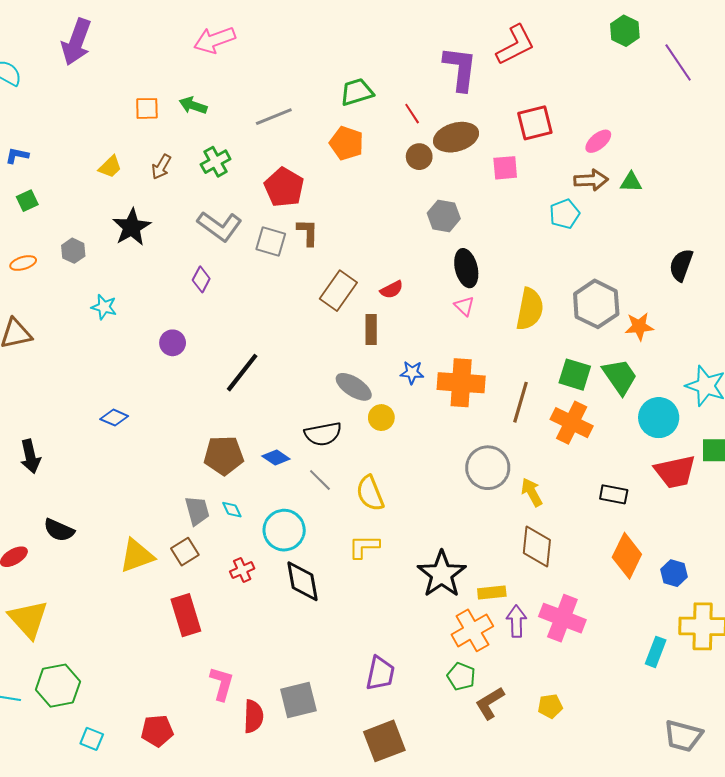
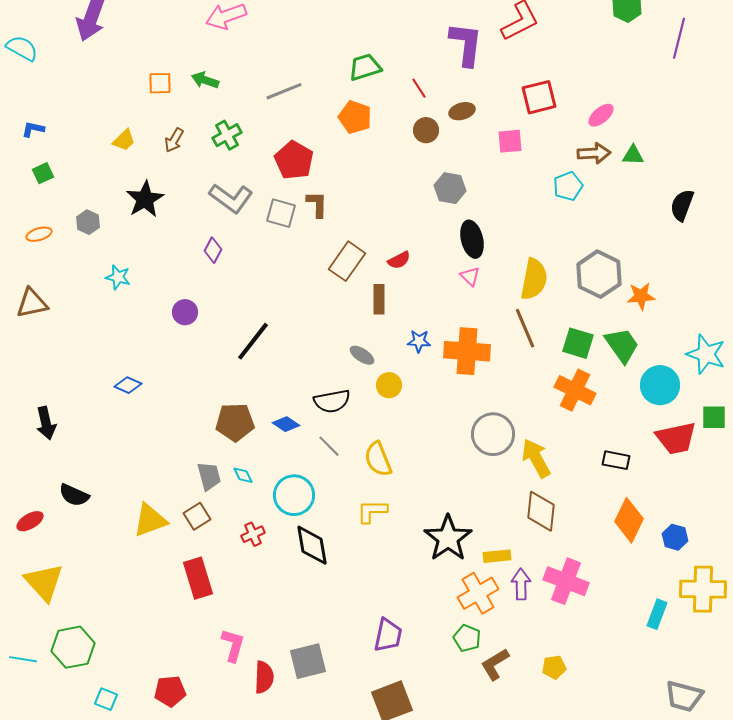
purple line: (678, 62) -> (679, 38), turned 48
brown ellipse: (456, 137) -> (462, 111), size x0.6
black semicircle: (681, 265) -> (682, 205), moved
gray ellipse: (354, 387) -> (362, 355), size x0.7
brown line: (521, 402) -> (525, 328), moved, turned -39
yellow arrow: (532, 492) -> (536, 458), size x1.4

